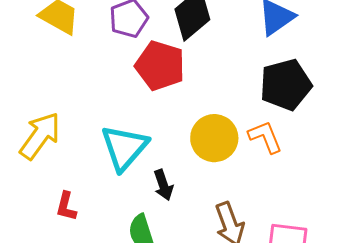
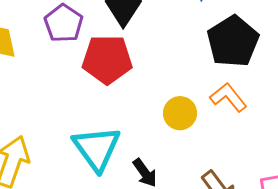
yellow circle: (214, 138) -> (180, 113), size x0.7

